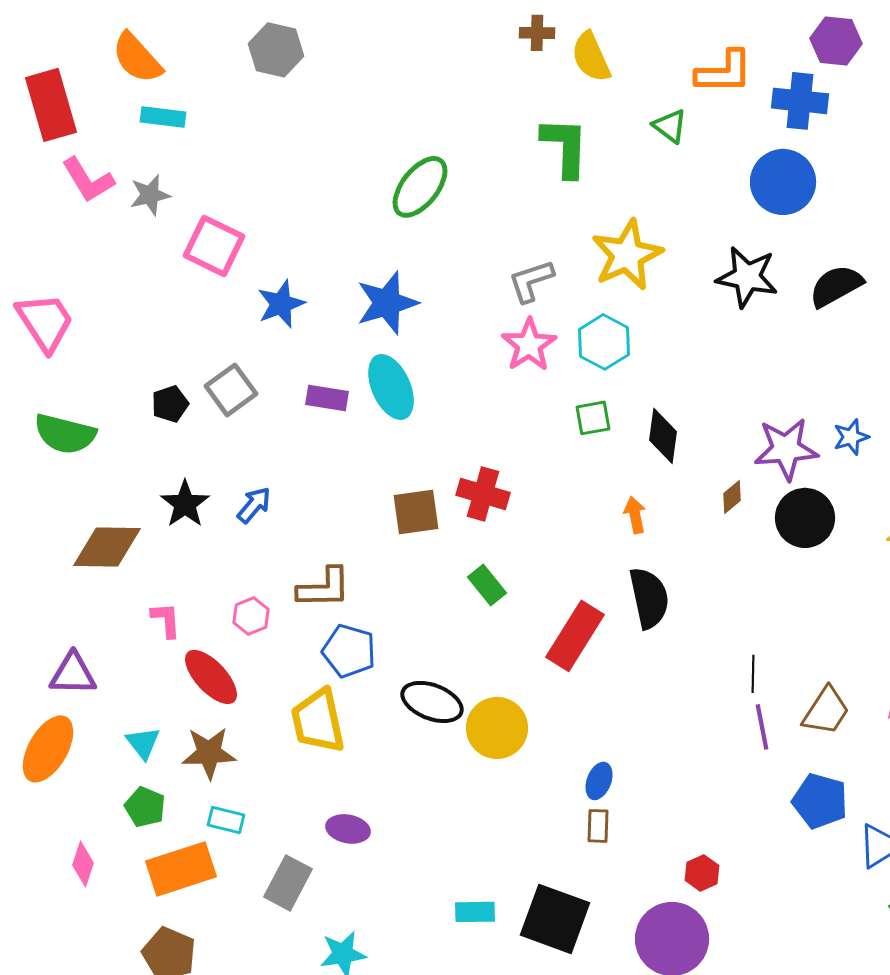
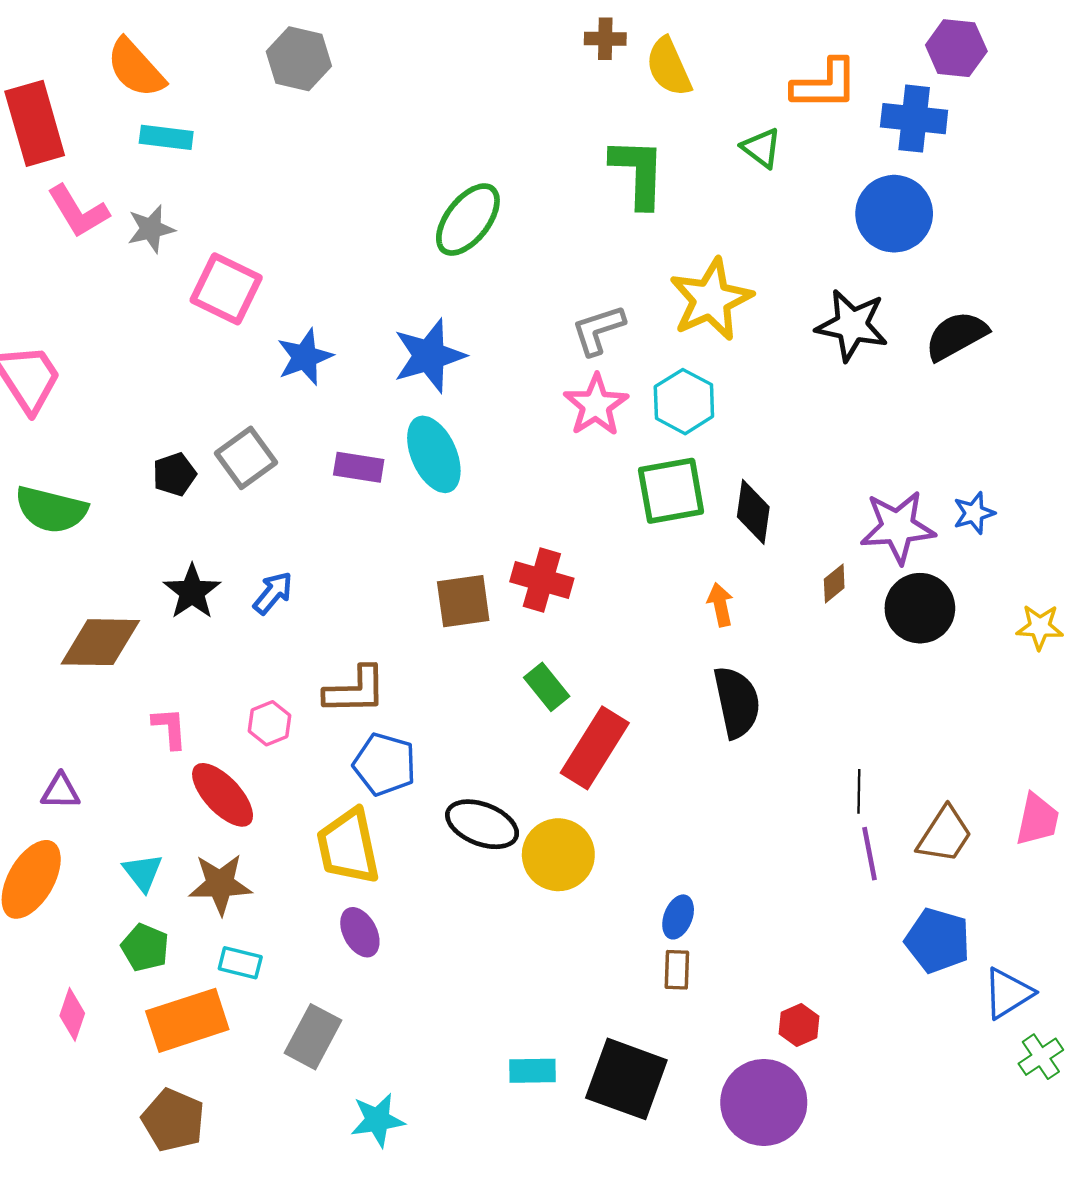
green square: (593, 418) -> (671, 491), size x1.6
red rectangle: (575, 636) -> (595, 748), moved
purple triangle: (73, 674) -> (61, 791), size x0.7
purple ellipse: (348, 829) -> (360, 932), moved, turned 51

